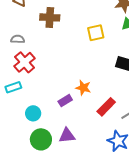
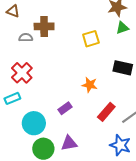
gray semicircle: (18, 39) -> (26, 38), moved
orange star: (83, 88) -> (90, 85), moved
cyan circle: (33, 113) -> (34, 123), size x1.5

